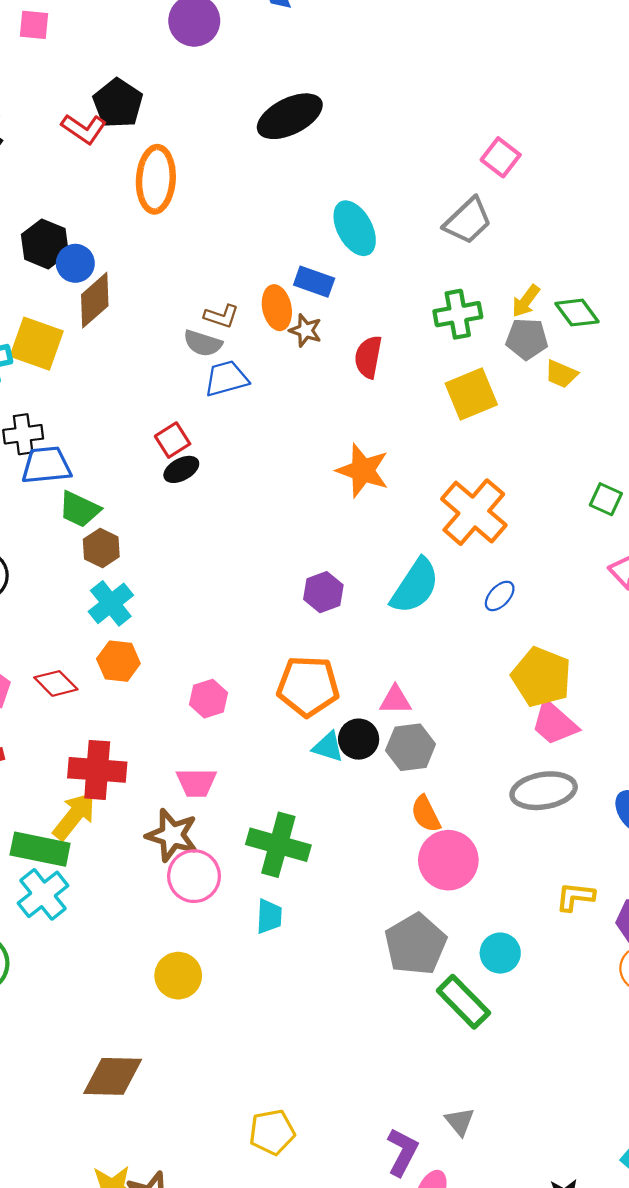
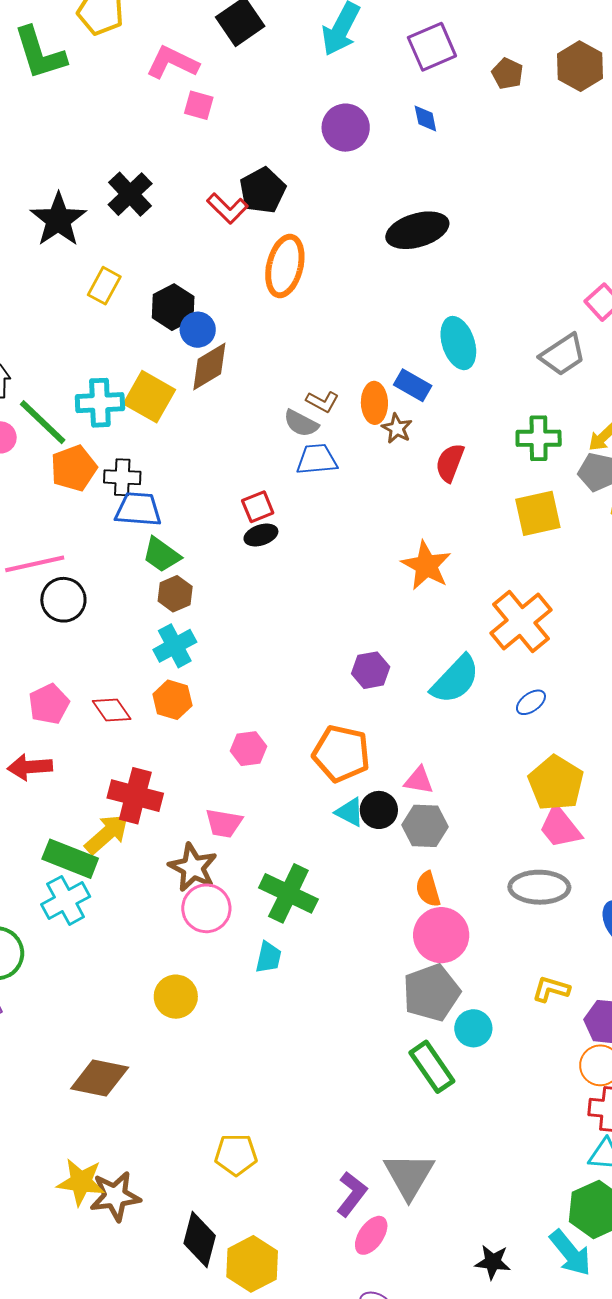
gray pentagon: (416, 944) -> (432, 993), moved
gray triangle: (460, 1122) -> (409, 1176), size x1.8

